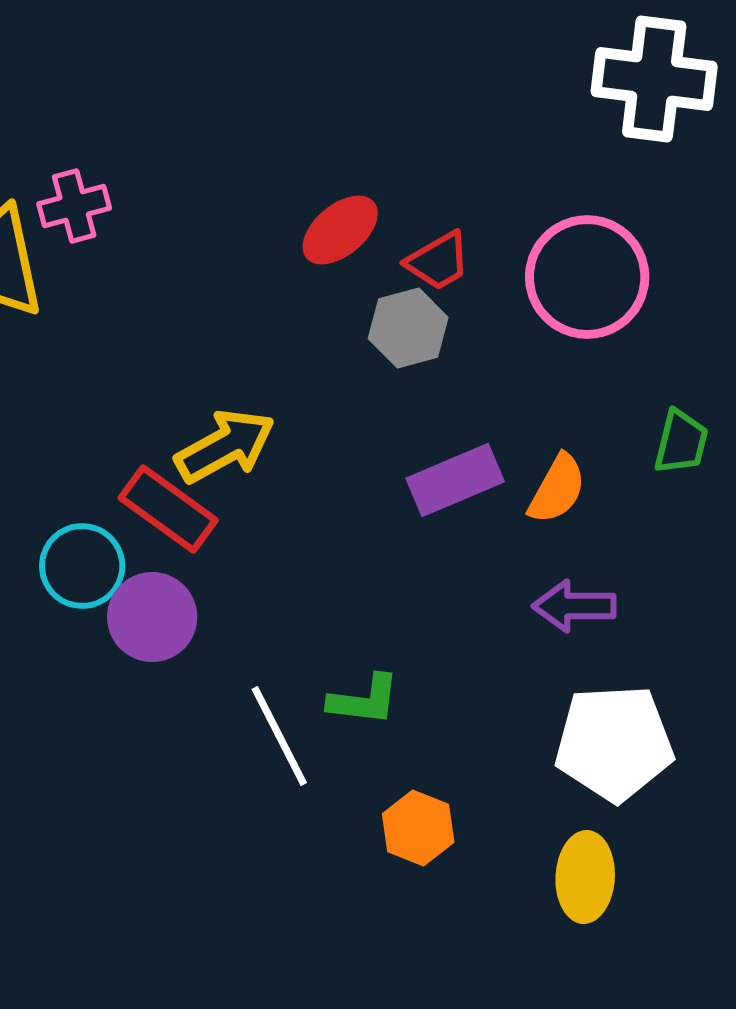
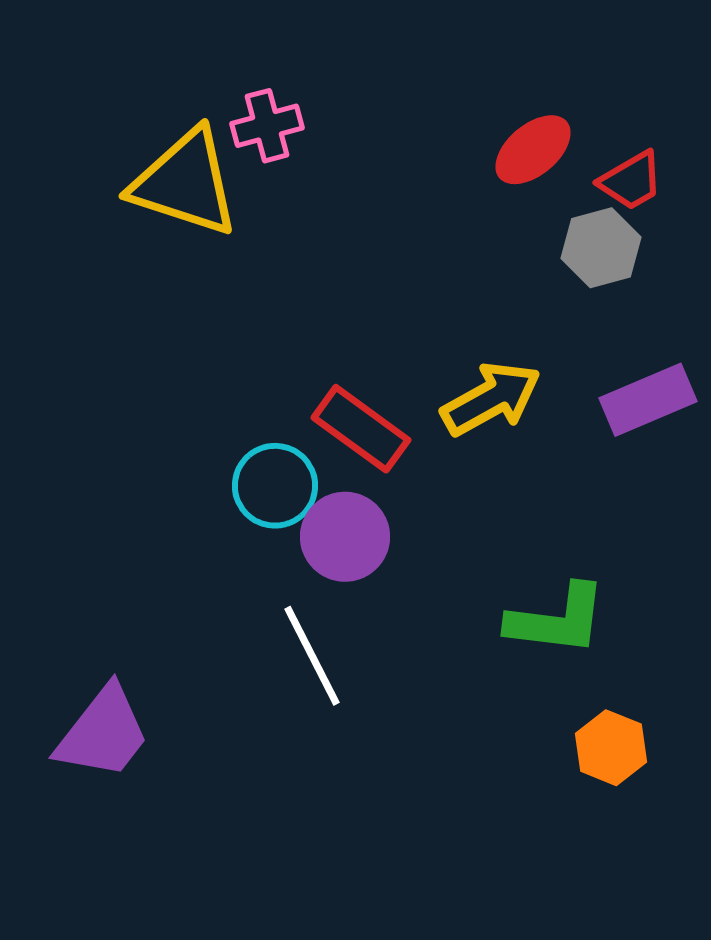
yellow arrow: (225, 446) -> (491, 399), moved
green L-shape: (364, 700) -> (557, 620), size x1.4
white line: (279, 736) -> (312, 656), moved

